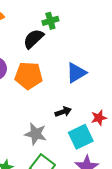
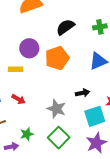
green cross: (50, 21) -> (100, 27), moved
orange pentagon: (29, 76) -> (57, 58), turned -30

